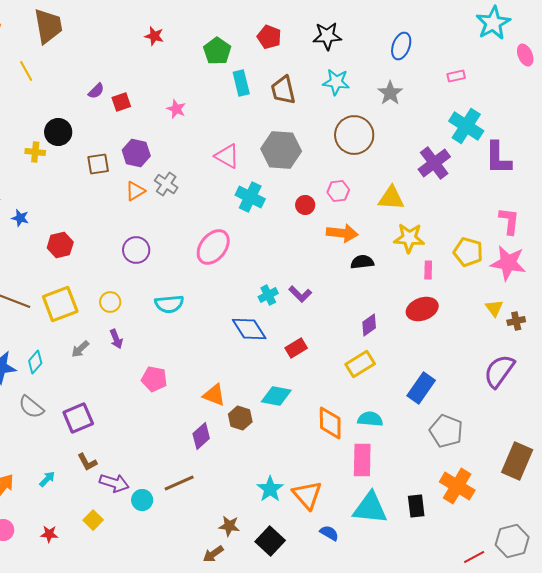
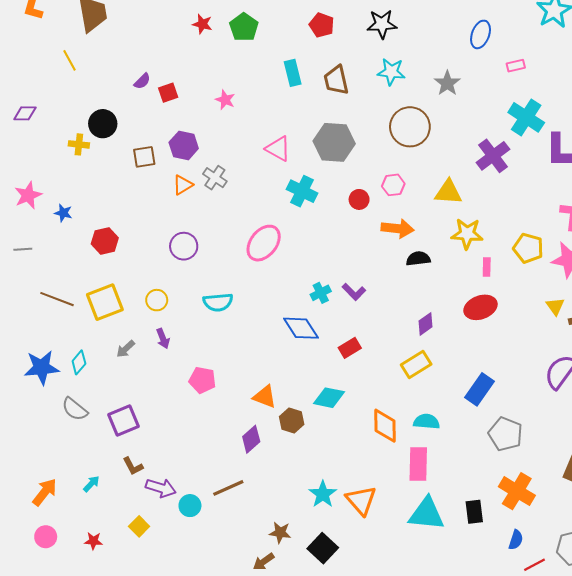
blue ellipse: (401, 46) -> (481, 34), moved
green pentagon: (217, 51) -> (244, 27), moved
blue semicircle: (329, 533) -> (516, 540), moved, turned 78

